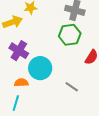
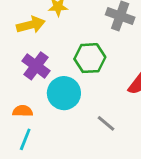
green hexagon: (70, 35) -> (90, 58), moved
orange semicircle: (21, 83) -> (23, 111), moved

